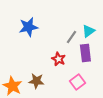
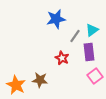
blue star: (28, 27) -> (56, 19), moved
pink square: (77, 82) -> (95, 76), moved

